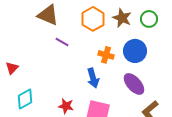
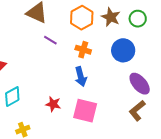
orange cross: (106, 55) -> (83, 50), moved
purple ellipse: (134, 84) -> (140, 84), moved

